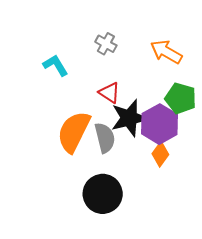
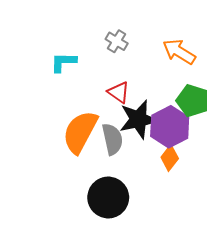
cyan L-shape: (56, 65) -> (63, 62), turned -60

